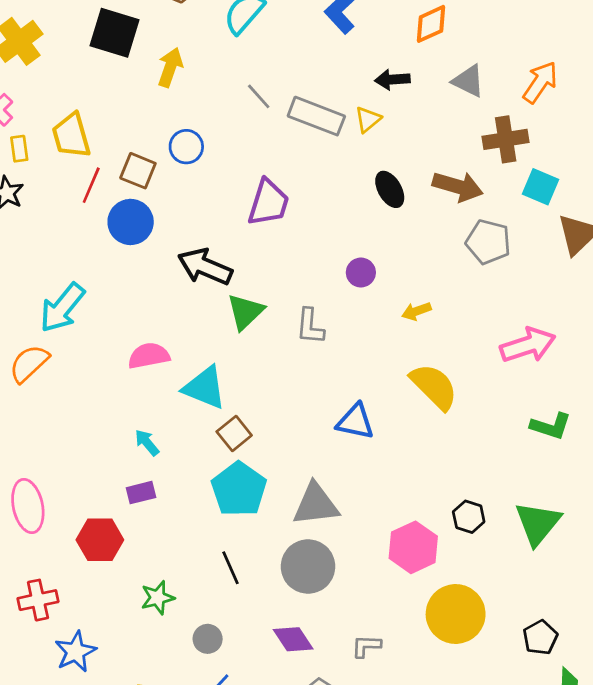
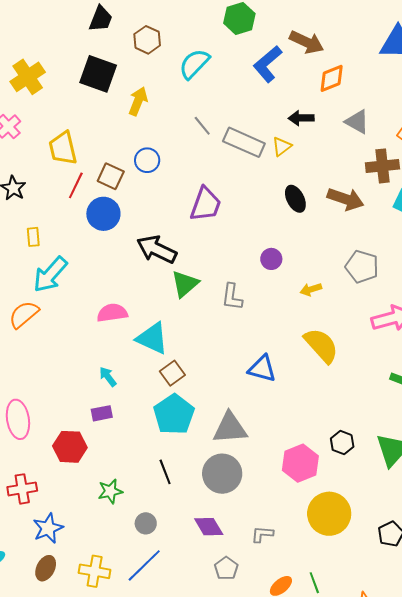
yellow rectangle: (19, 149) -> (33, 237), moved
gray pentagon: (488, 242) -> (362, 267), moved

